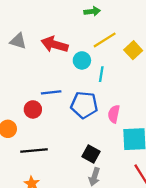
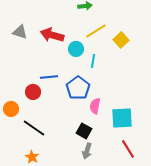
blue pentagon: (84, 105) -> (78, 88), turned 30
pink semicircle: (114, 114) -> (95, 106), moved
black line: (34, 151) -> (34, 128), turned 40

